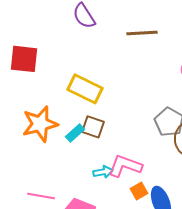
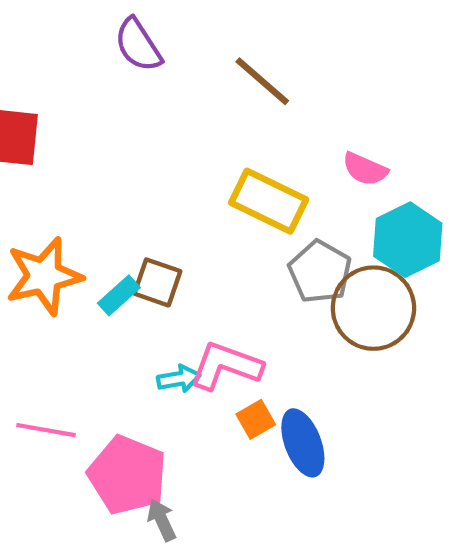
brown line: (142, 33) -> (262, 81), turned 44
yellow rectangle: (85, 89) -> (269, 201), moved

